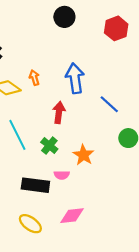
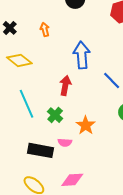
orange arrow: (34, 78) -> (45, 29), moved

